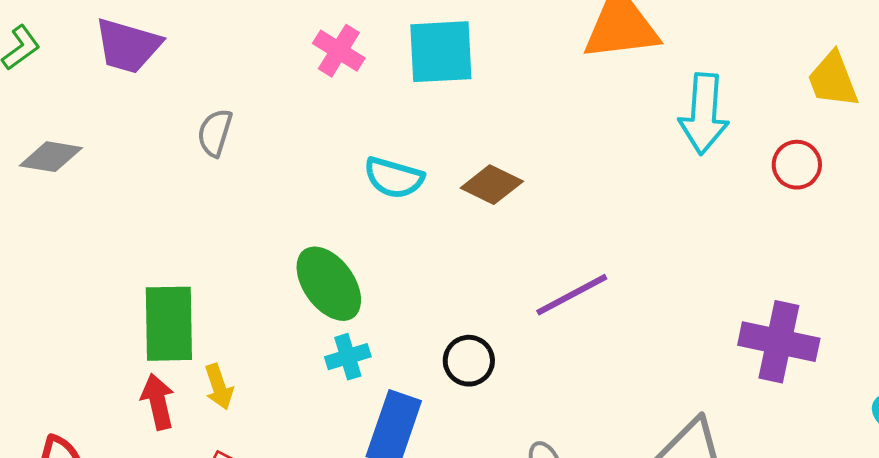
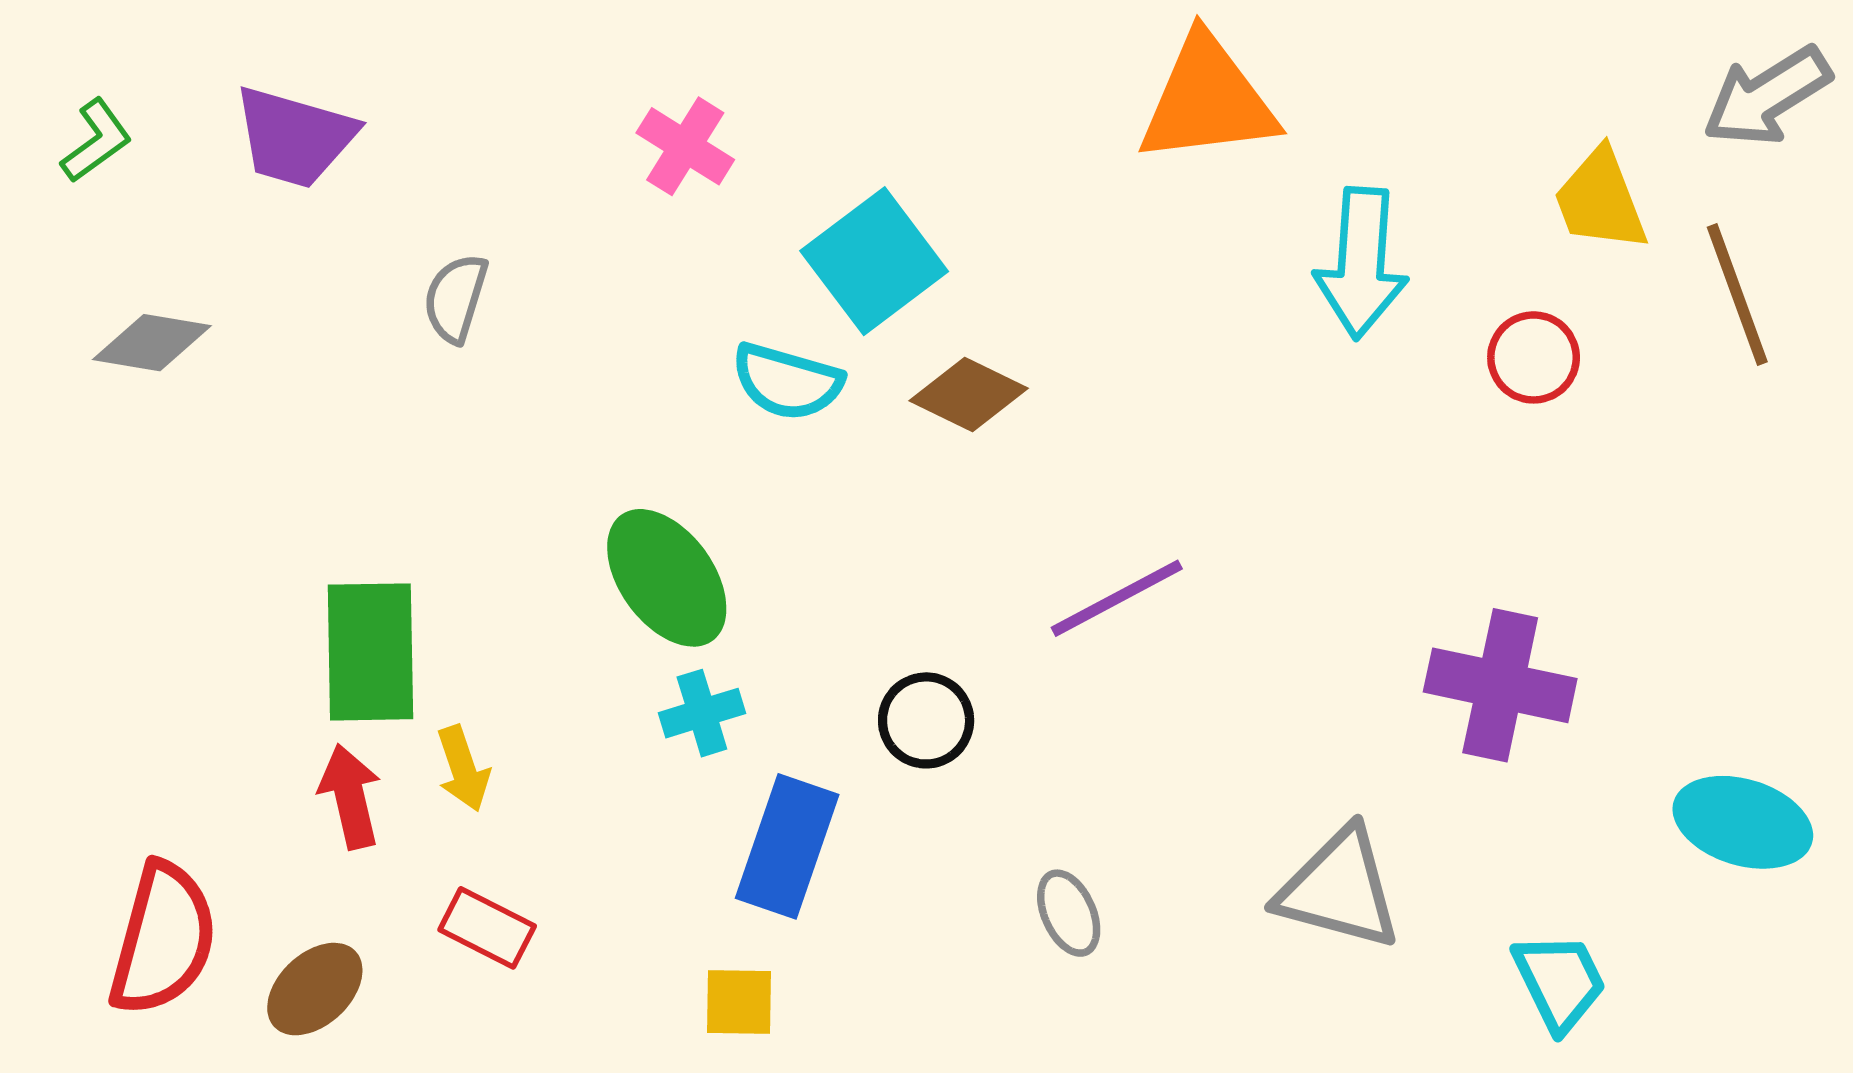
cyan square: (441, 52) -> (874, 261), moved, turned -34

